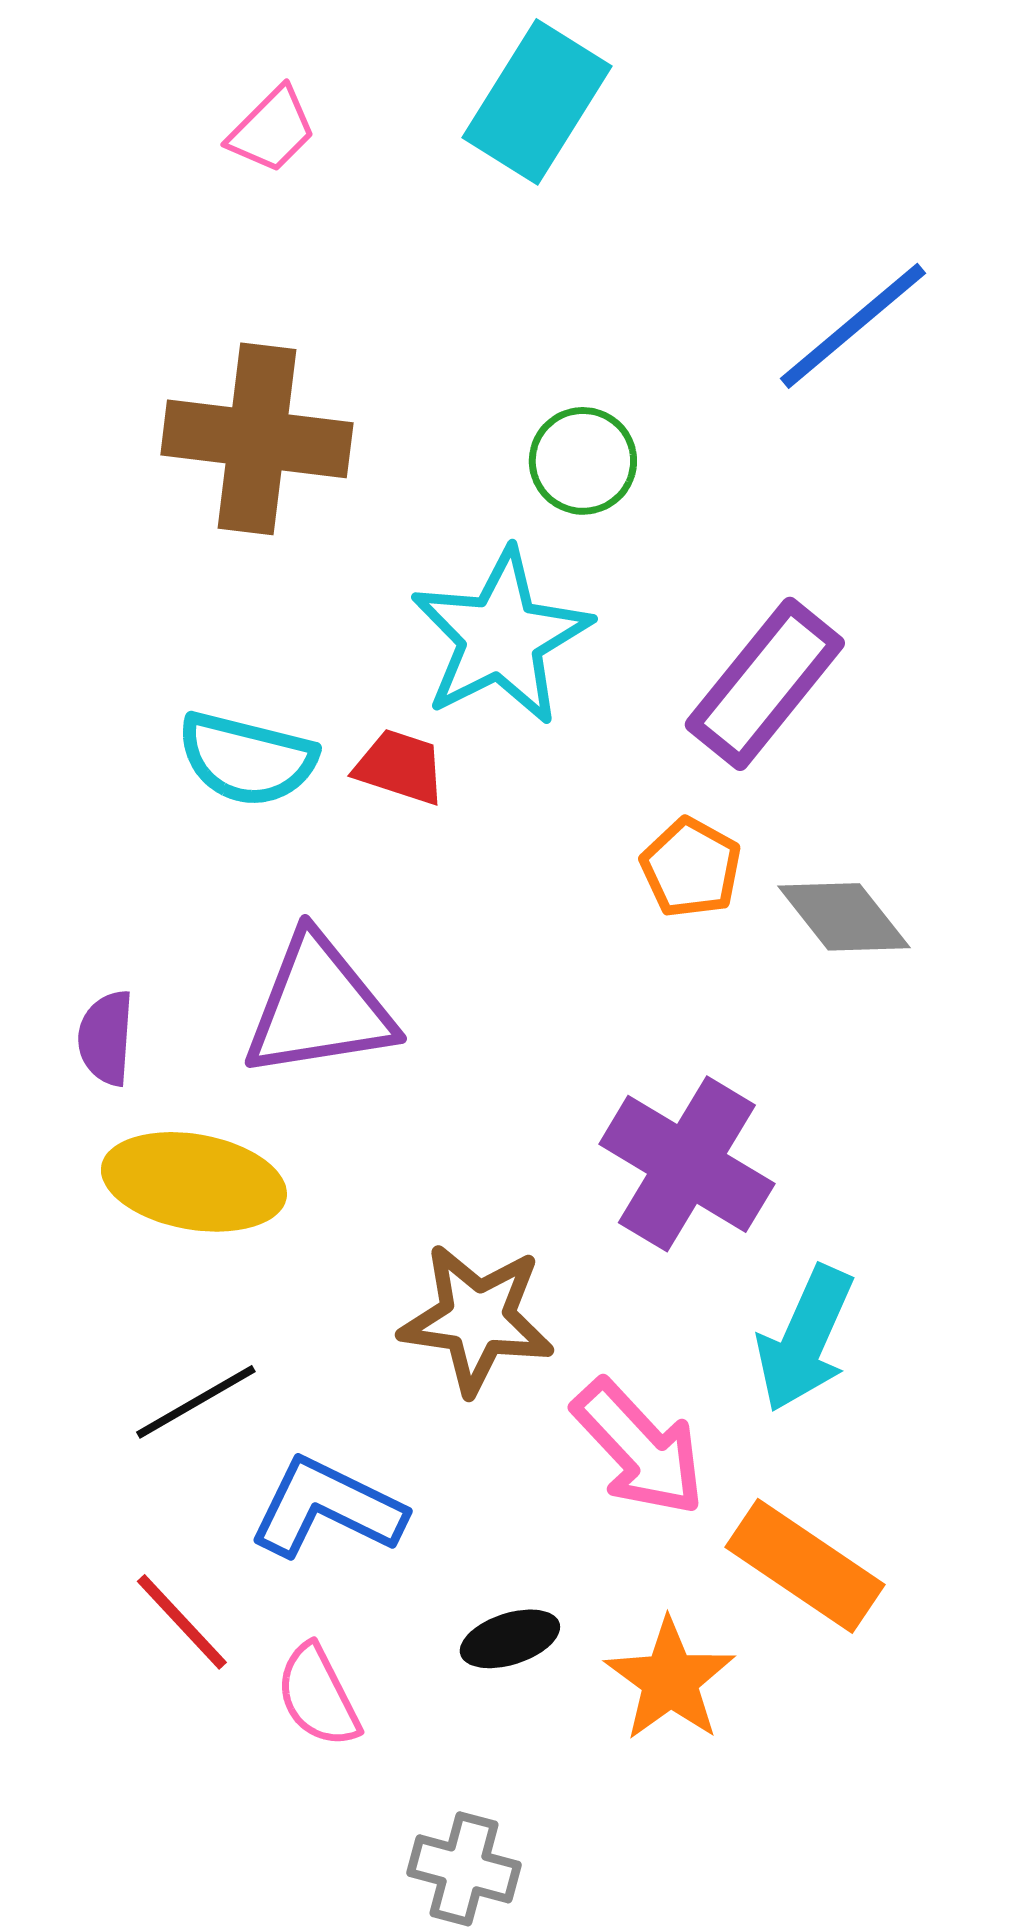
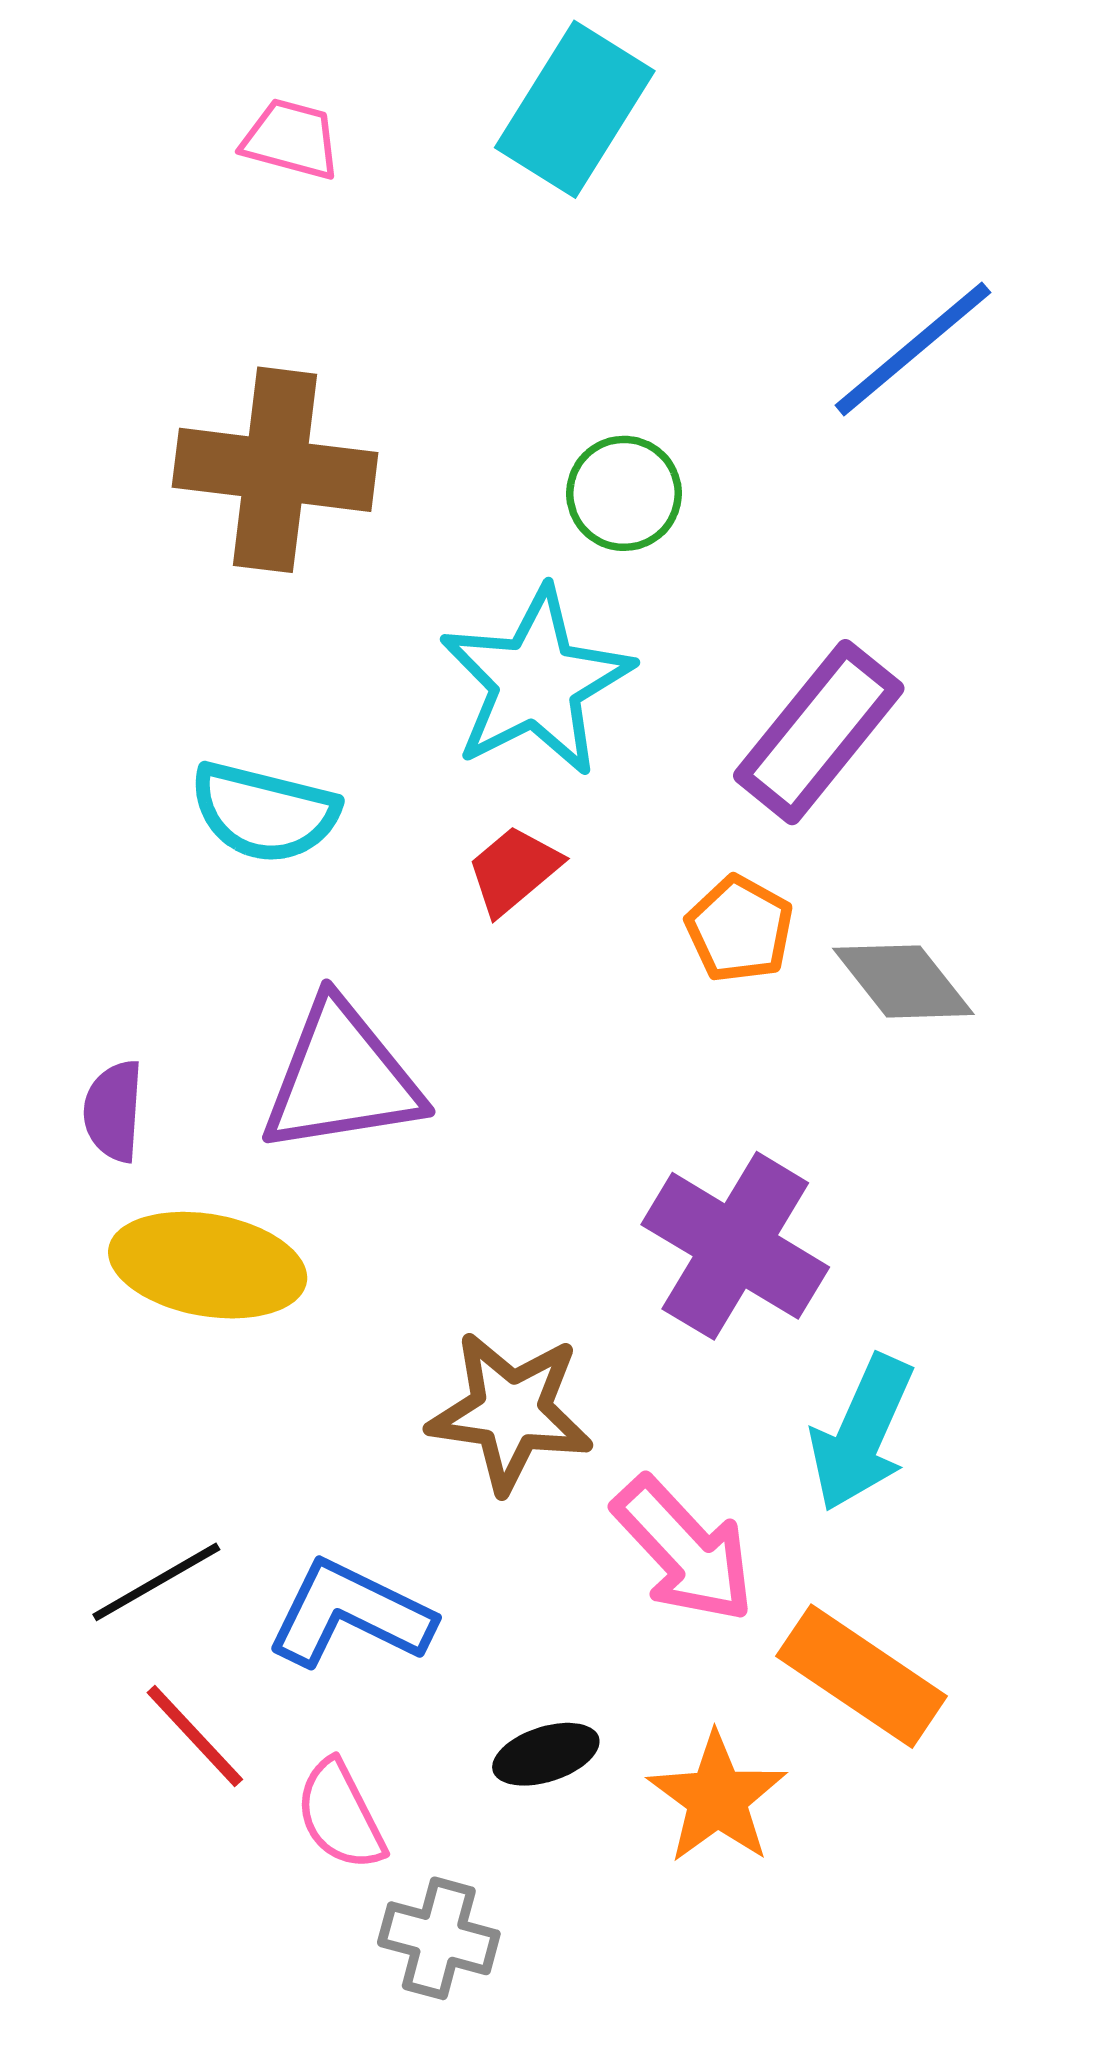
pink trapezoid: (272, 130) -> (291, 139), turned -120
red trapezoid: (400, 767) -> (514, 870), moved, turned -58
black line: (196, 1402) -> (156, 1582), moved
gray cross: (464, 1869) -> (439, 1938), moved

